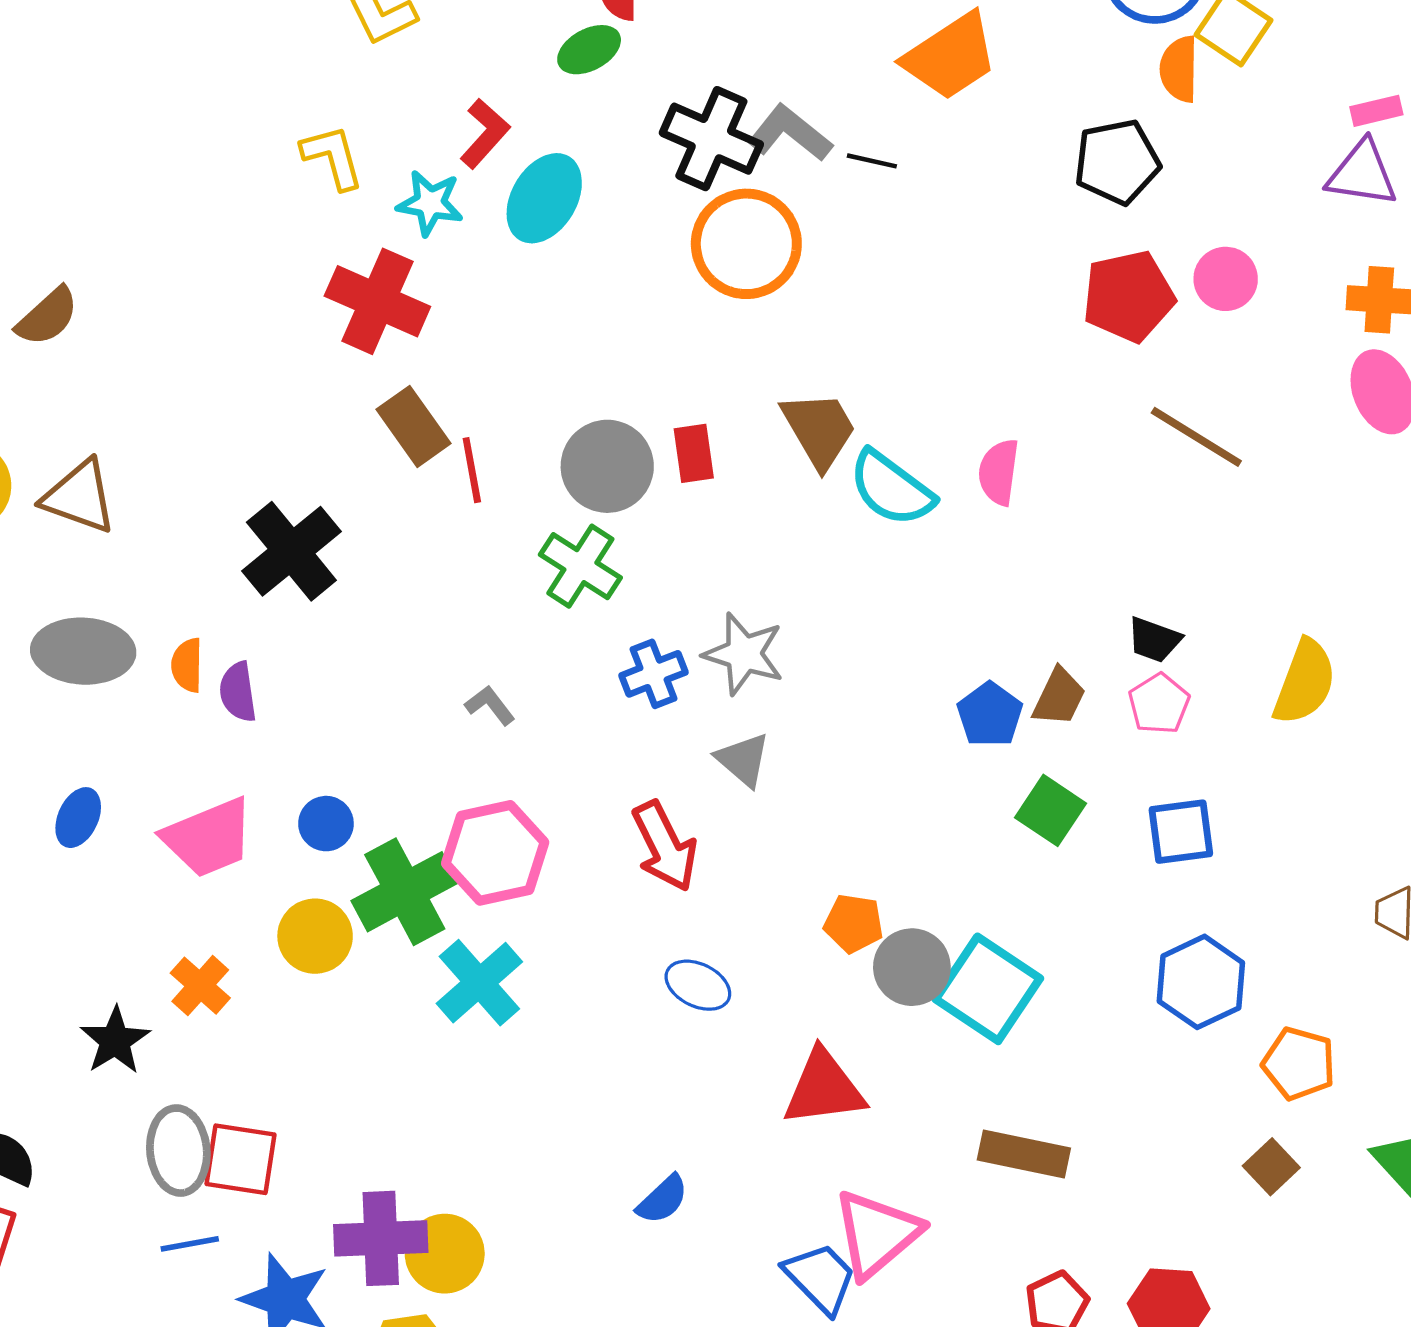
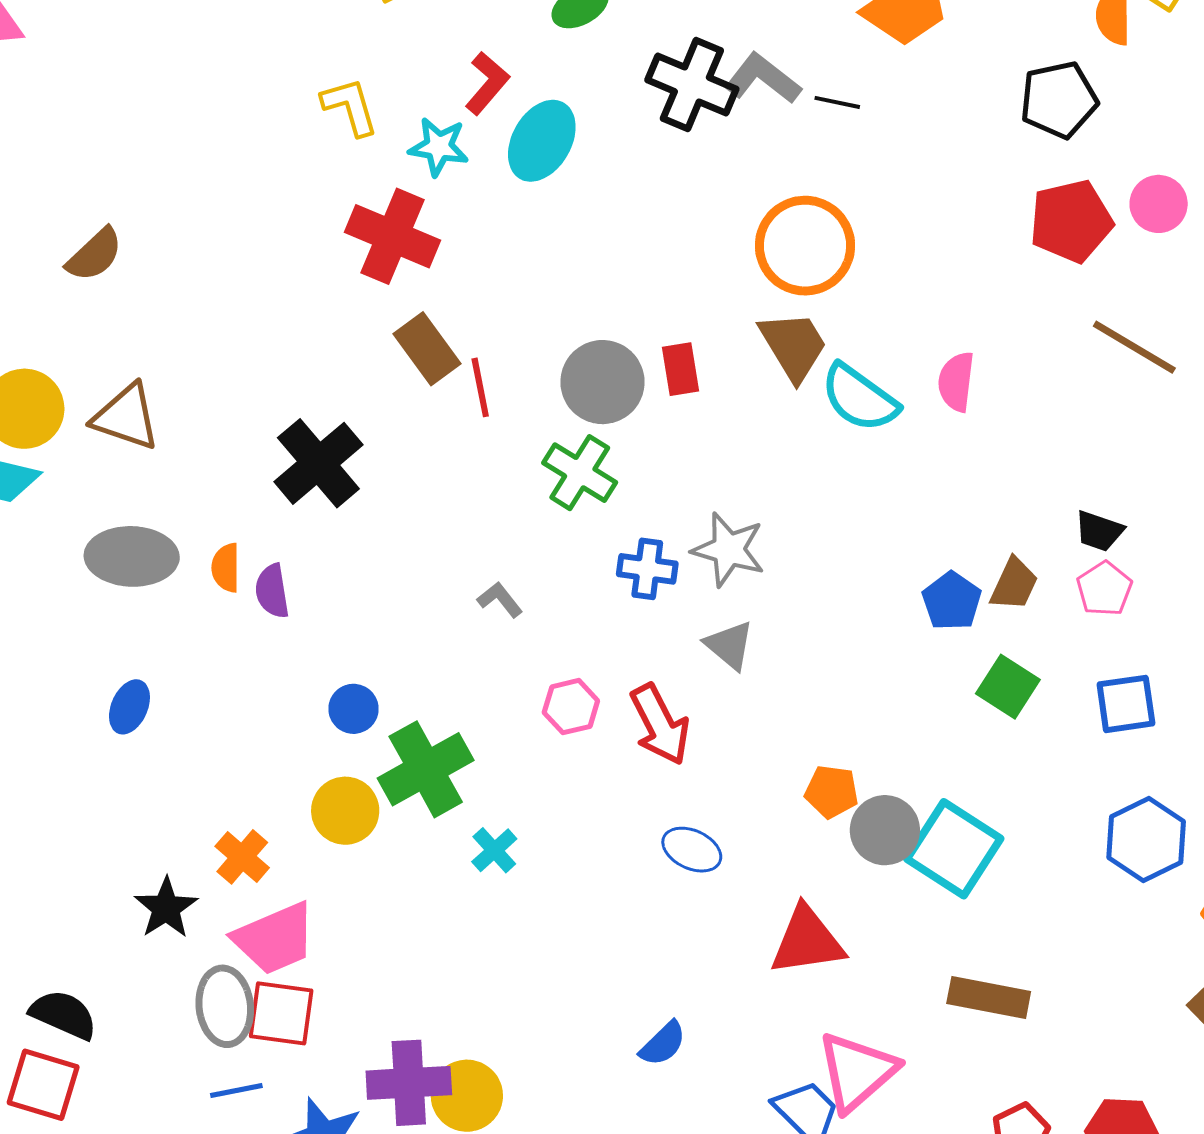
orange circle: (746, 244) -> (805, 246), moved
blue cross: (654, 674) -> (647, 569), turned 30
pink trapezoid: (208, 838) -> (275, 939), moved
pink hexagon: (495, 853) -> (571, 707), moved, size x0.6
cyan cross: (479, 983) -> (494, 850), size x0.6

